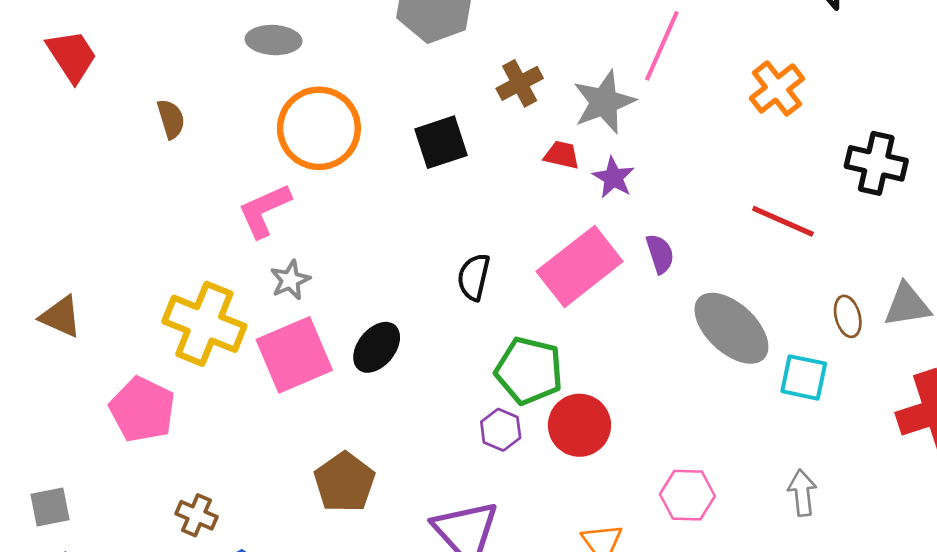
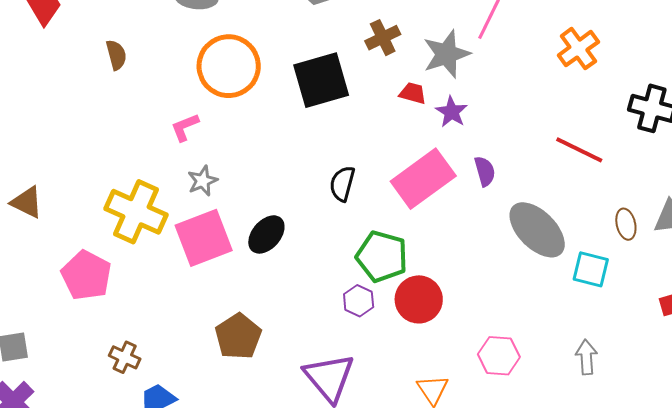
black square: (441, 142) -> (321, 80), size x1.4
pink L-shape: (264, 210) -> (185, 127), size x0.7

